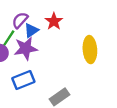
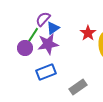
red star: (54, 21) -> (88, 33), moved

